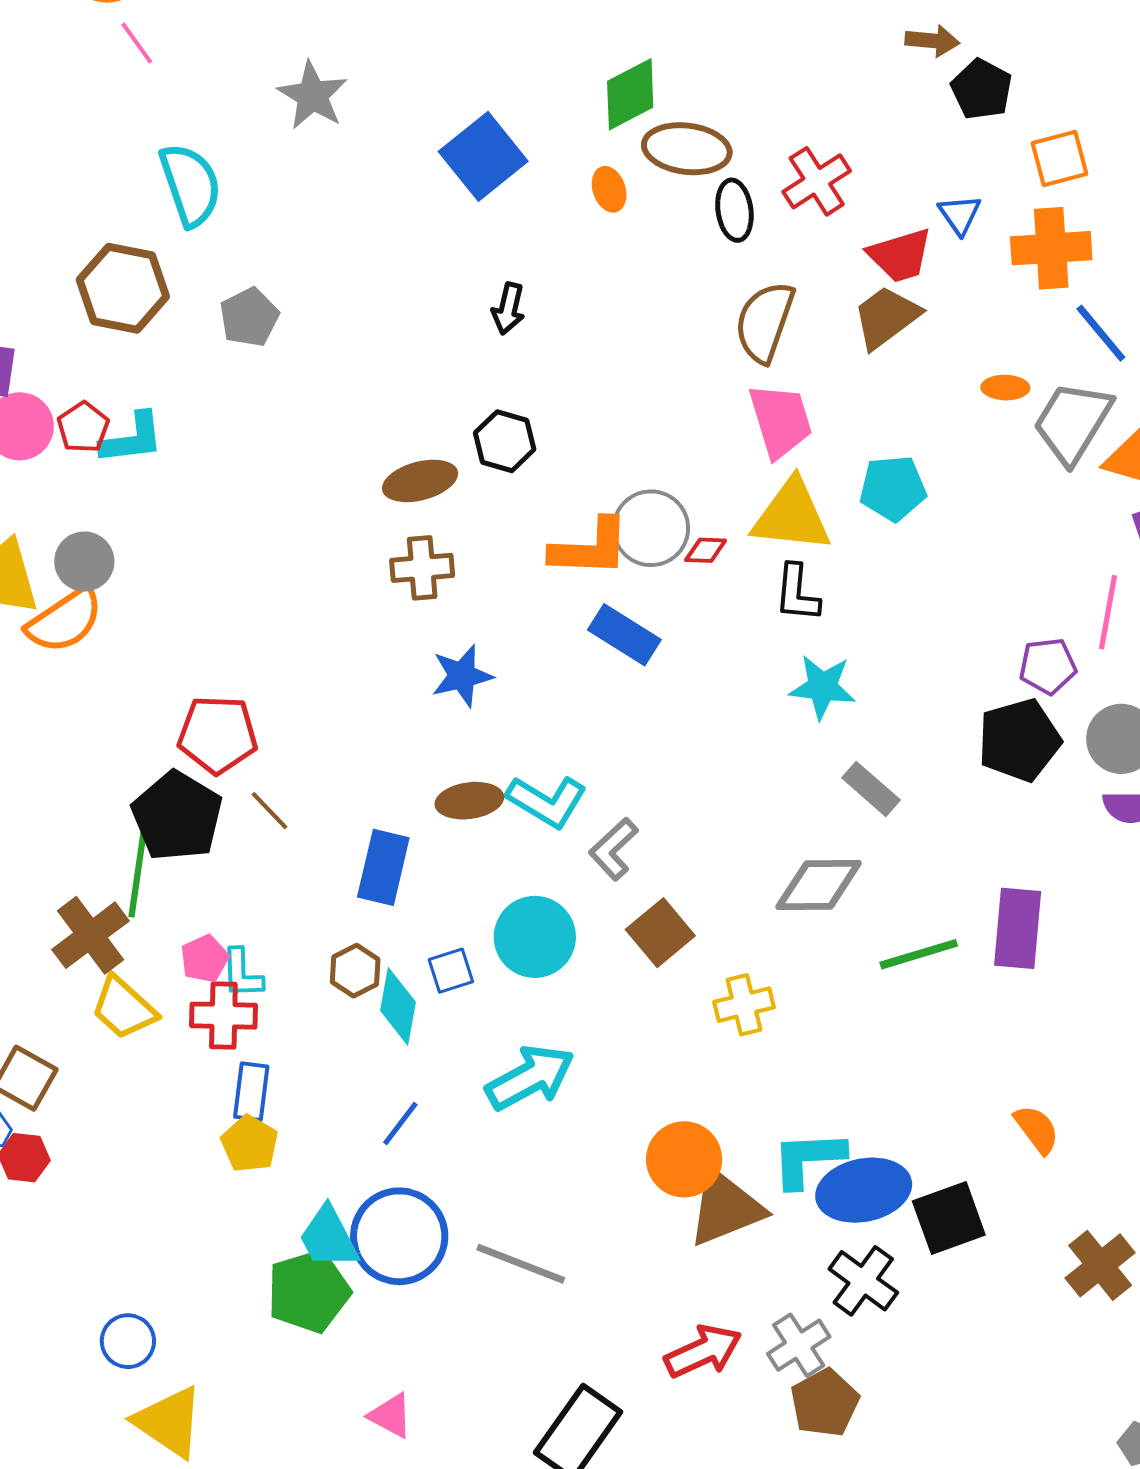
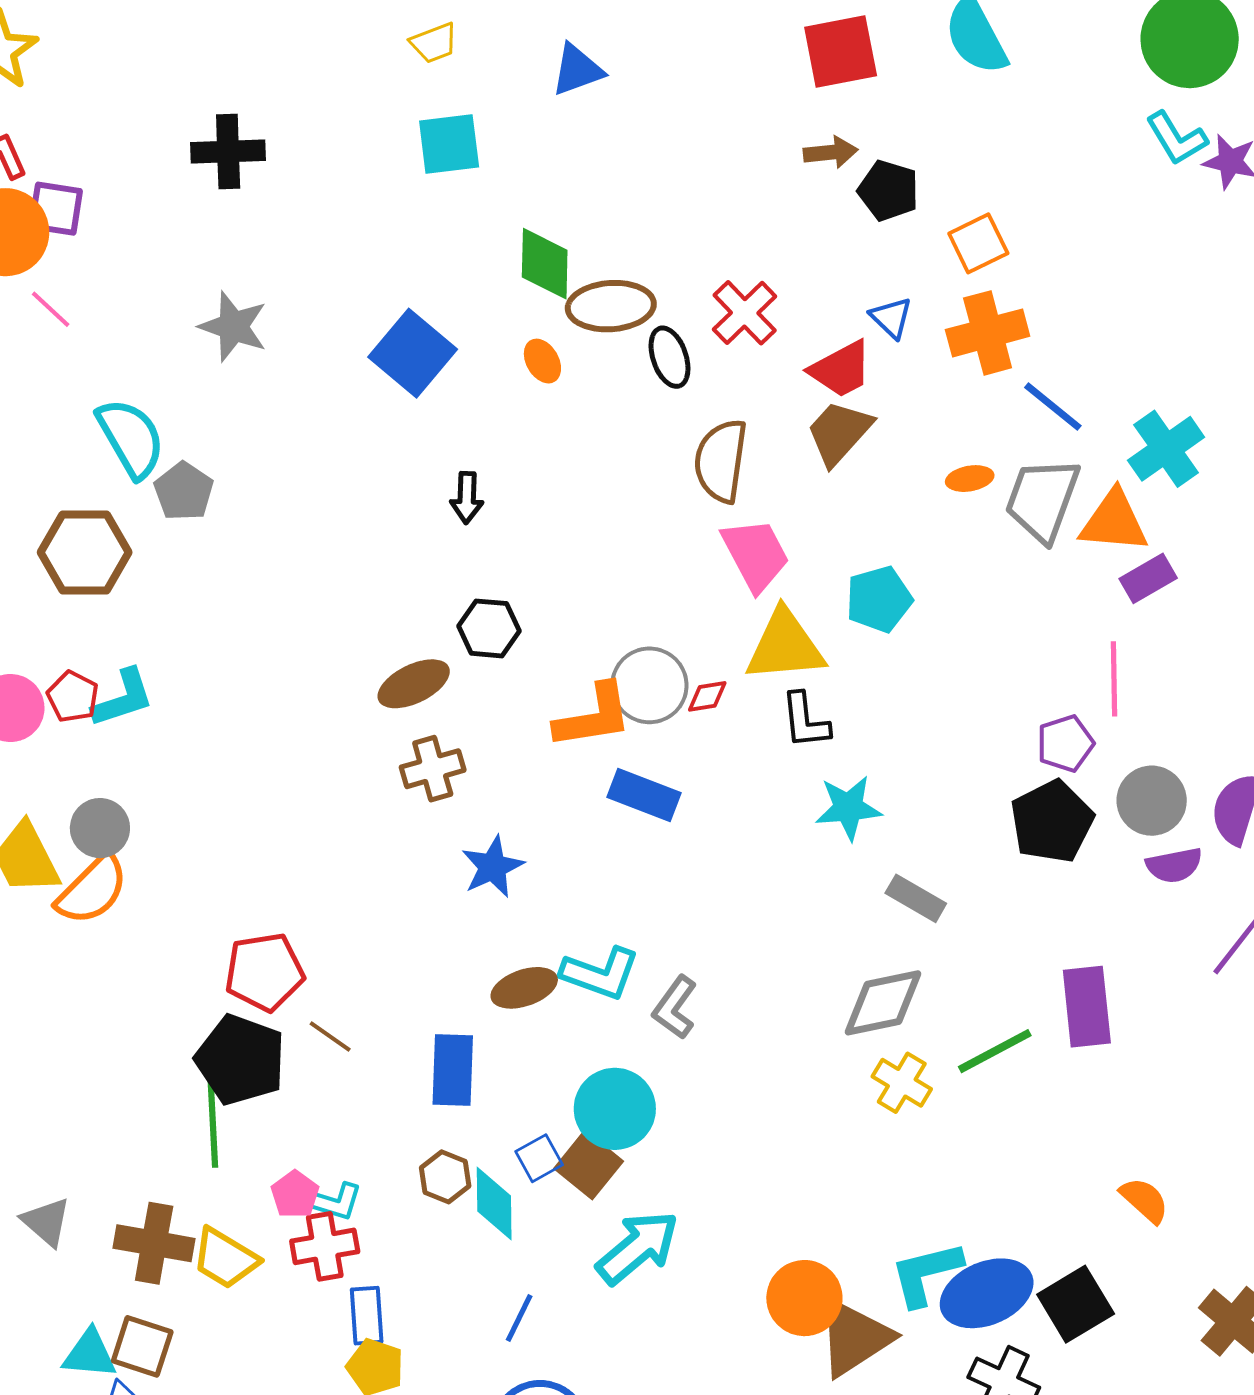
green diamond: (630, 94) -> (545, 264), turned -50
gray pentagon: (249, 317) -> (184, 491), moved
brown square: (660, 933) -> (589, 1165), moved
brown cross: (91, 935) -> (154, 1243), moved, turned -32
cyan L-shape: (242, 973) -> (335, 1202), turned -60
yellow cross: (744, 1005) -> (902, 1083), moved, turned -34

